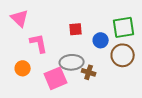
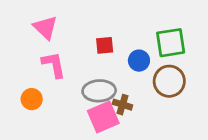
pink triangle: (20, 18) -> (45, 28), moved
pink square: (56, 78) -> (103, 117), moved

